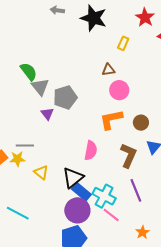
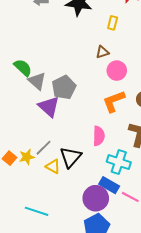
purple triangle: (47, 114) -> (49, 107), size x1.6
gray line: (25, 146) -> (43, 148), moved, turned -36
black triangle: (73, 178) -> (71, 157), moved
blue rectangle: (81, 192) -> (109, 185), moved
cyan cross: (104, 196) -> (119, 162), moved

